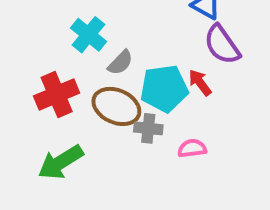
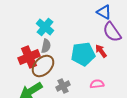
gray semicircle: (120, 63) -> (46, 46), moved, turned -32
brown ellipse: (116, 106) -> (43, 66), moved, turned -70
gray cross: (148, 128) -> (63, 86), moved, turned -32

